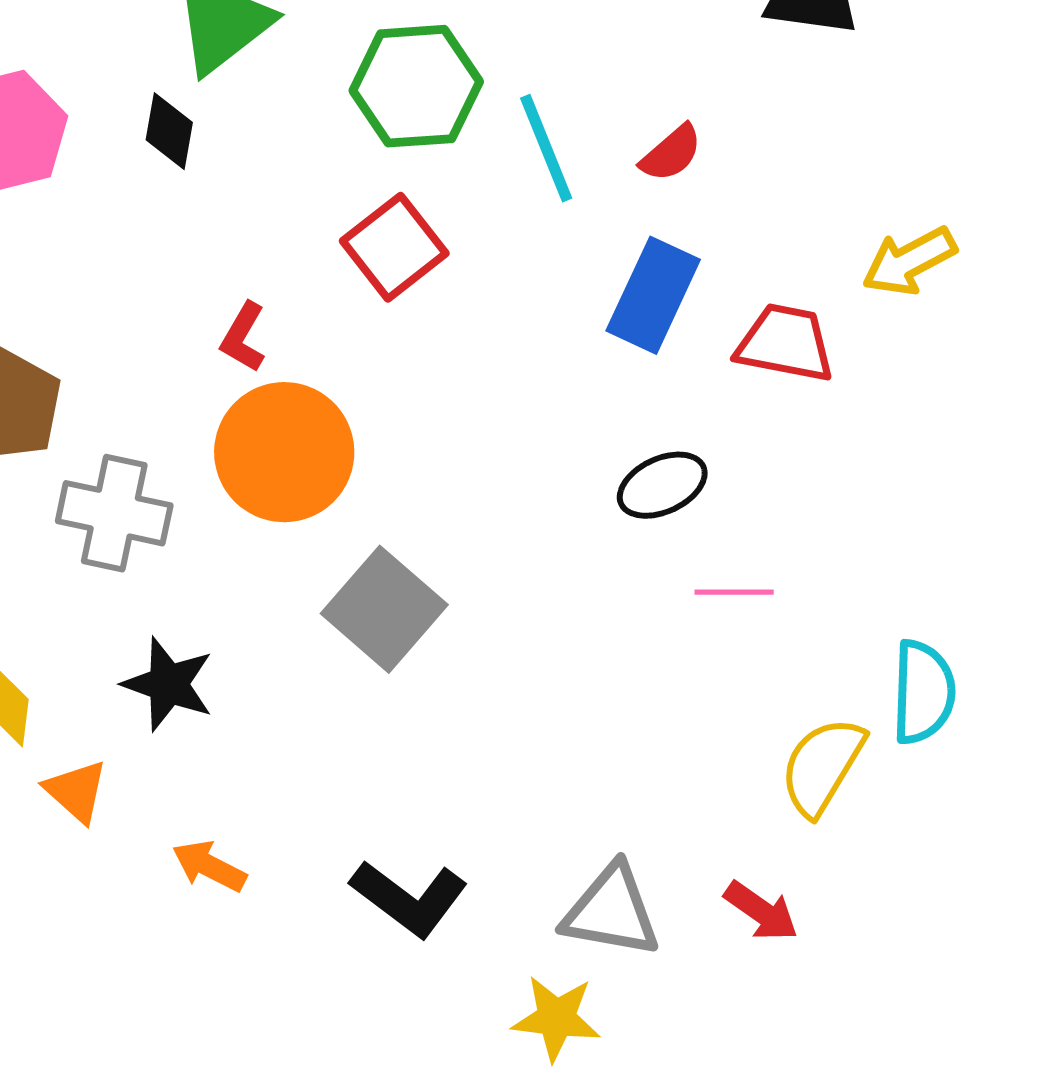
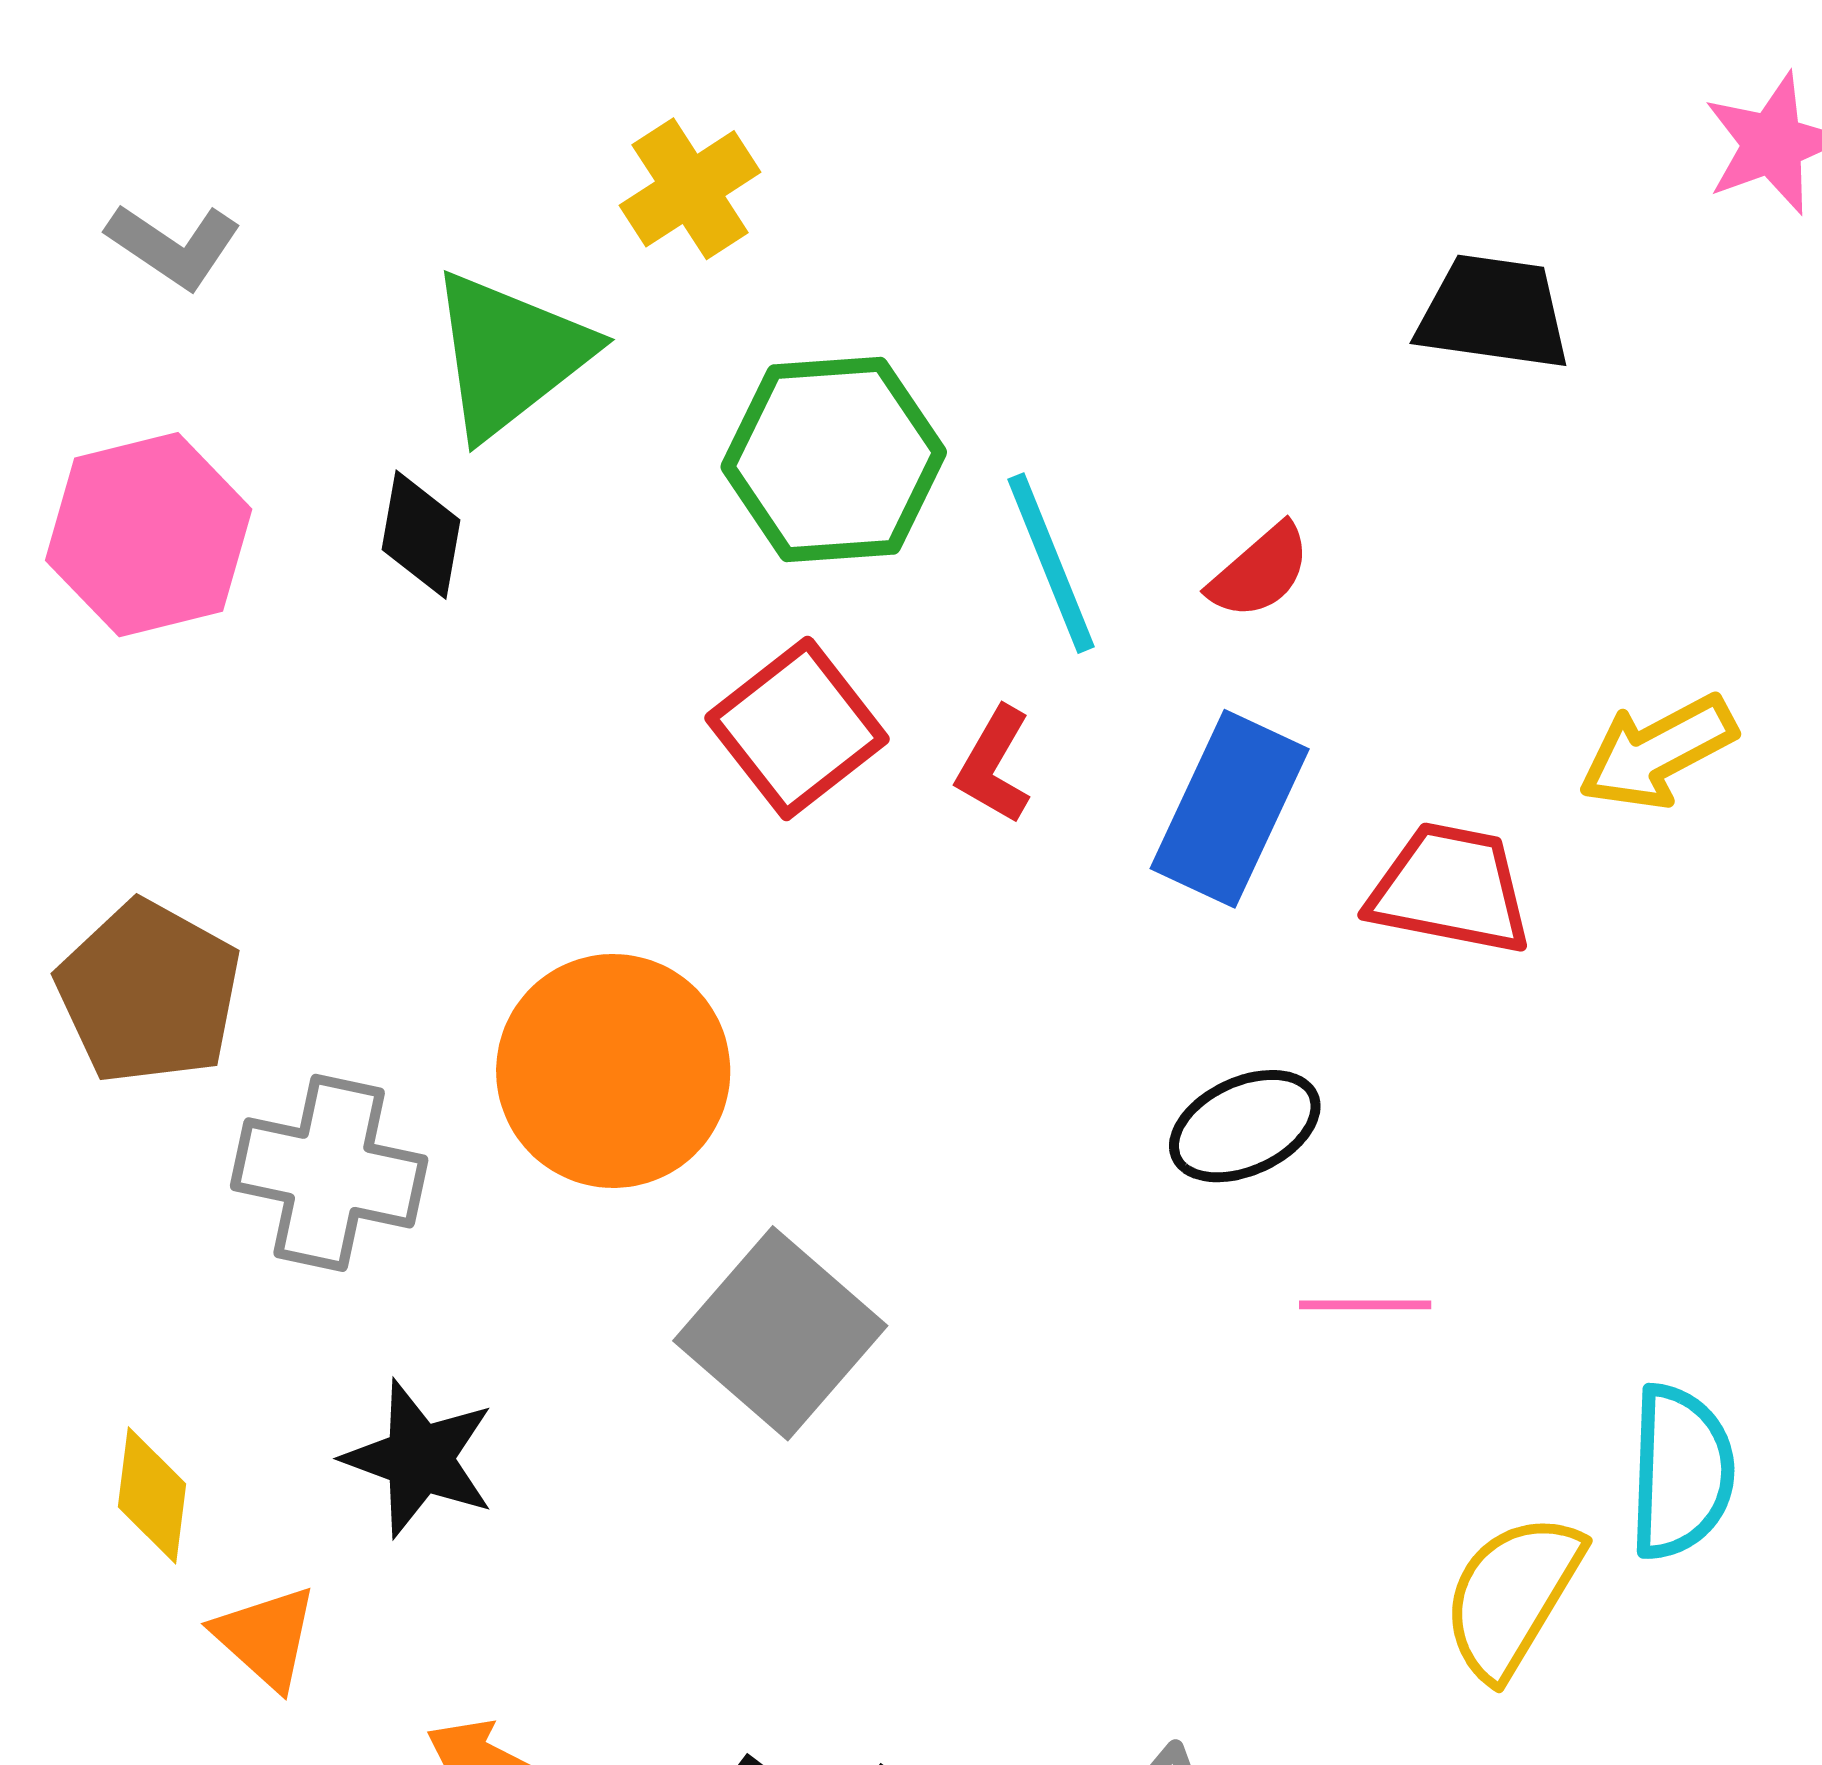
red L-shape: (243, 337) -> (994, 765), moved

